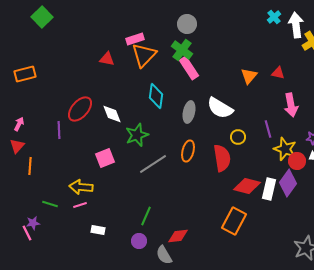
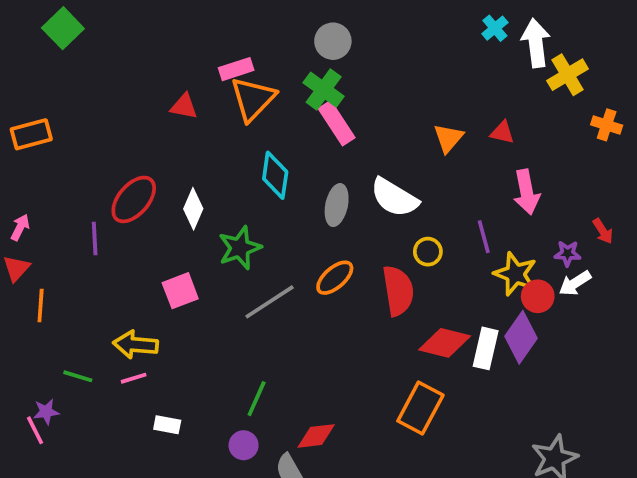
white diamond: (112, 114) -> (193, 209), turned 45
orange ellipse: (188, 151) -> (335, 278), turned 35

